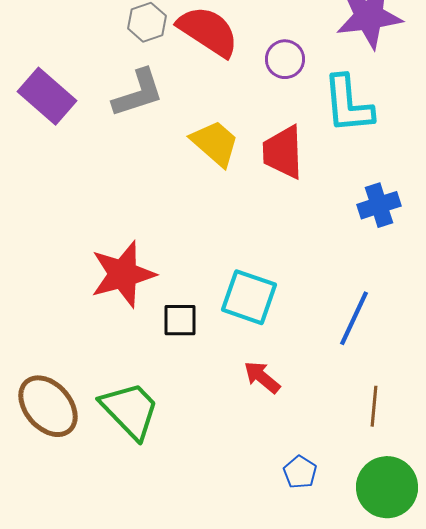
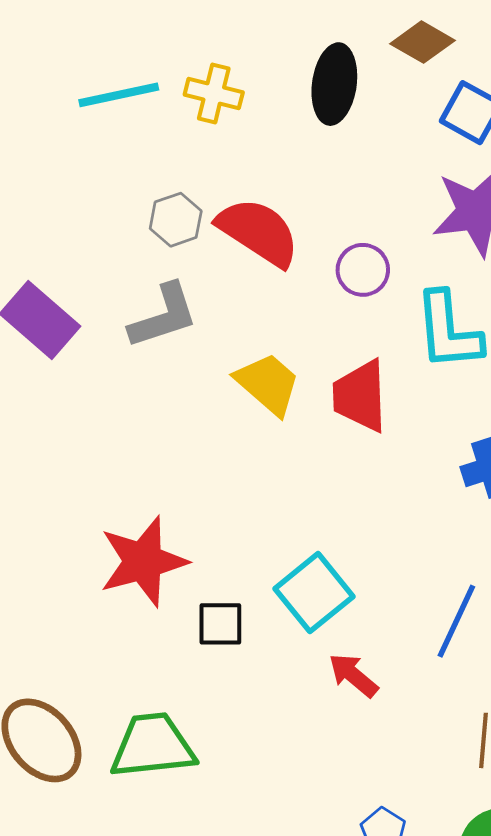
cyan square: (249, 297) -> (314, 593), turned 32
red arrow: (262, 377) -> (353, 675), moved
green trapezoid: (130, 410) -> (153, 746), turned -52

